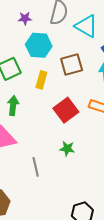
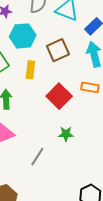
gray line: (36, 167) -> (37, 157), turned 54

